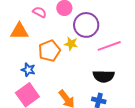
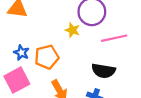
orange pentagon: (49, 51) -> (47, 57), moved

